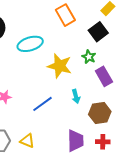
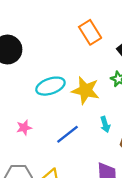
cyan ellipse: (30, 44) -> (50, 86), moved

